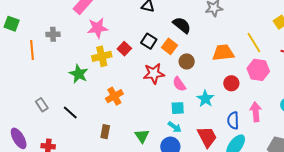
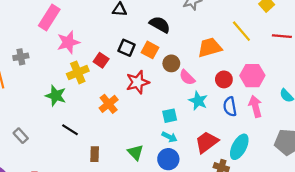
pink hexagon: (258, 70) -> (252, 76), moved
pink semicircle: (179, 84) -> (187, 77), moved
orange cross: (114, 96) -> (109, 104), moved
black line: (70, 112) -> (70, 130), moved
blue semicircle: (233, 120) -> (230, 107), moved
red trapezoid: (207, 137) -> (207, 142), turned -90

